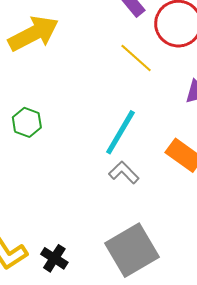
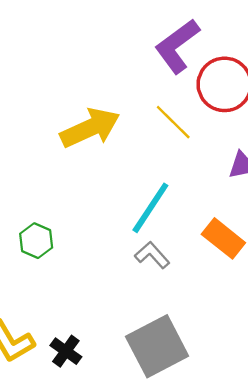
yellow arrow: (33, 34) -> (90, 128), moved
green hexagon: (27, 122) -> (36, 241), moved

